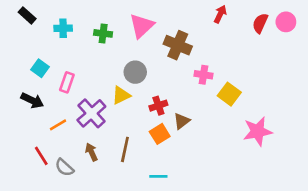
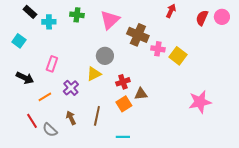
black rectangle: (27, 15) -> (30, 12), moved
green cross: (103, 33) -> (77, 15), moved
cyan square: (40, 68) -> (19, 41), moved
pink cross: (203, 75) -> (158, 49), moved
yellow square: (229, 94) -> (178, 56), moved
purple cross: (91, 113) -> (71, 88), size x0.7
brown triangle: (182, 121) -> (141, 94), turned 32

